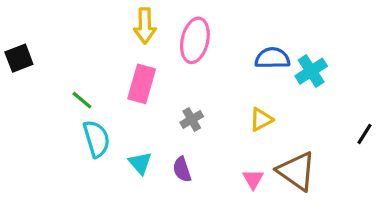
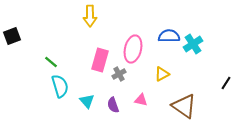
pink ellipse: (195, 40) -> (133, 49), moved
pink rectangle: (142, 84) -> (100, 60), moved
pink triangle: (253, 179) -> (141, 100), moved, turned -48

